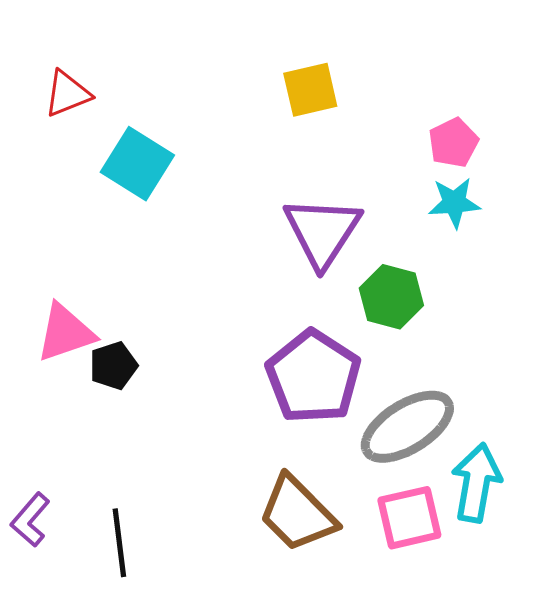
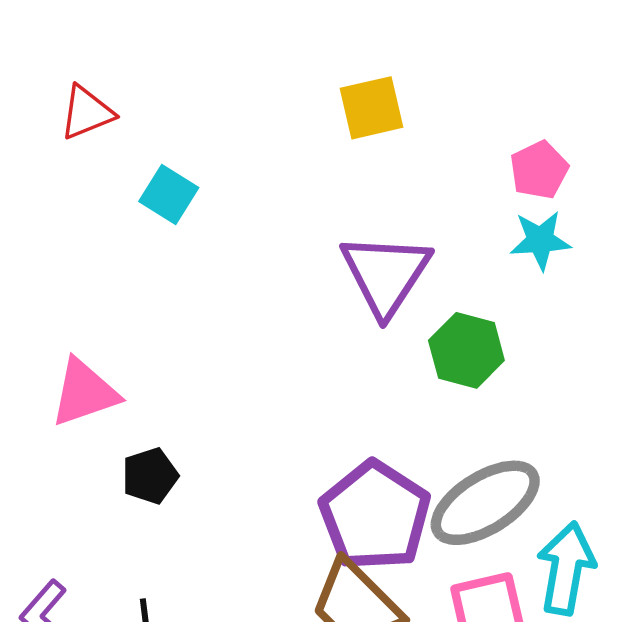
cyan square: (137, 164) -> (169, 195), size x0.7
black pentagon: (113, 366) -> (150, 476), moved
purple pentagon: (313, 377) -> (375, 516), moved

